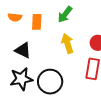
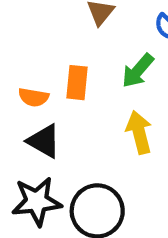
orange semicircle: (15, 17) -> (34, 97), moved

